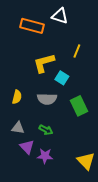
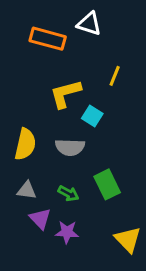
yellow semicircle: (17, 97) -> (25, 144), size x1.5
green rectangle: (79, 106) -> (107, 184), moved

